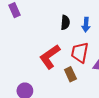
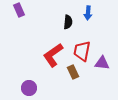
blue arrow: (86, 25) -> (88, 13), moved

